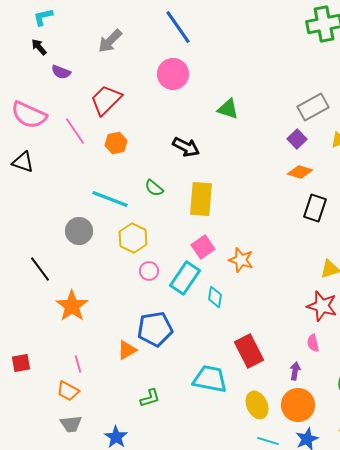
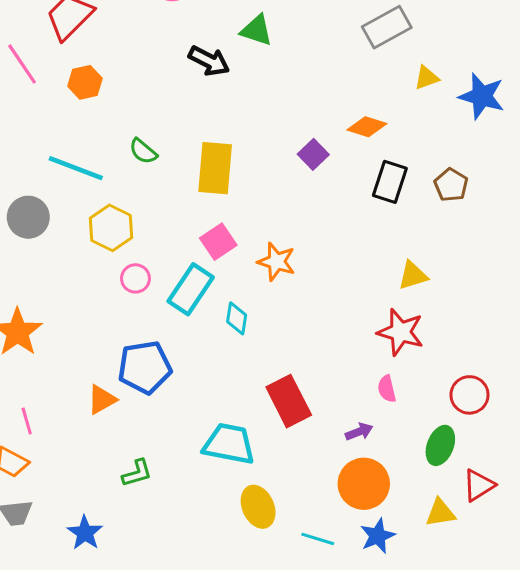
purple square: (297, 139) -> (313, 154), moved
black arrow: (186, 147) -> (209, 61), moved
purple arrow: (295, 371) -> (359, 432), turned 60
yellow ellipse: (257, 405) -> (258, 507), moved

